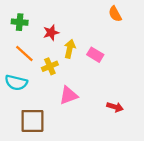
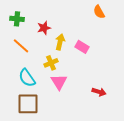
yellow cross: (50, 66) -> (51, 63), moved
cyan semicircle: (16, 83) -> (27, 78), moved, turned 42
pink triangle: (69, 95) -> (59, 82), turned -42

